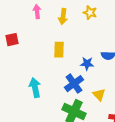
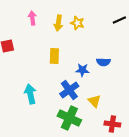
yellow star: (90, 13) -> (77, 23), moved

